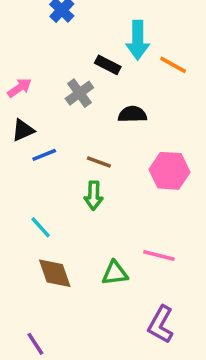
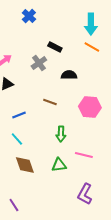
cyan arrow: (138, 40) -> (91, 24), moved
blue line: (44, 155) -> (19, 115), moved
green arrow: (94, 196) -> (61, 134), moved

